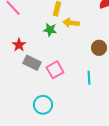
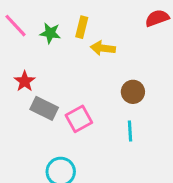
green star: (50, 30) -> (50, 33), moved
brown circle: (99, 48) -> (133, 92), moved

